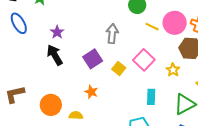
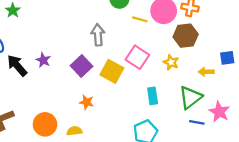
purple star: (57, 32) -> (43, 60), moved
black arrow: (55, 55) -> (17, 66), moved
yellow square: (119, 68) -> (112, 71), size x1.5

